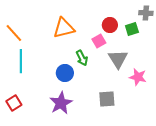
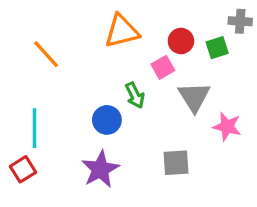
orange triangle: (64, 28) -> (122, 31), moved
orange line: (14, 33) -> (46, 54), moved
cyan line: (21, 61) -> (35, 128), moved

